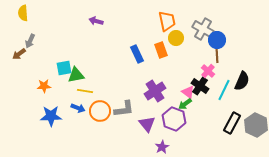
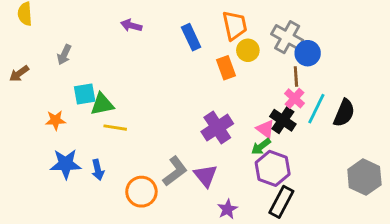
gray arrow: (30, 41) -> (64, 55), moved
blue rectangle: (137, 54) -> (191, 37), moved
brown line: (217, 56) -> (296, 77), moved
cyan line: (224, 90) -> (316, 109), moved
blue arrow: (78, 108) -> (98, 170), moved, turned 56
gray L-shape: (124, 109) -> (175, 171), moved, turned -30
orange circle: (100, 111) -> (141, 192), moved
purple hexagon: (174, 119) -> (273, 168), moved
black rectangle: (232, 123) -> (281, 202), moved

